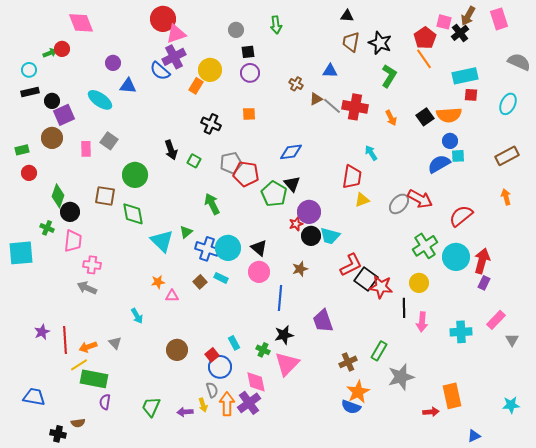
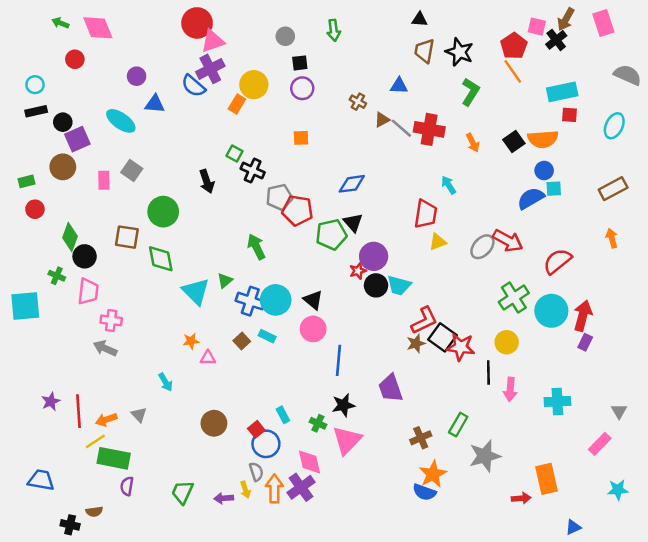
green arrow: (50, 53) -> (60, 23), moved, turned -136
black cross: (211, 124) -> (253, 171), moved
green square: (194, 161) -> (235, 154), moved
green pentagon: (274, 194) -> (331, 235), turned 30
brown star: (300, 269) -> (416, 343), moved
pink rectangle: (496, 320) -> (600, 444), moved

